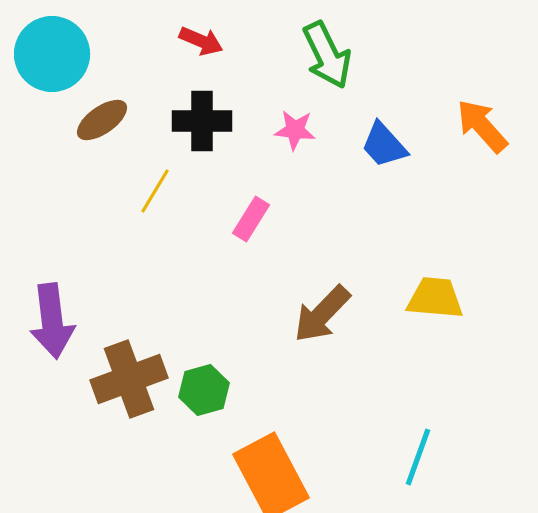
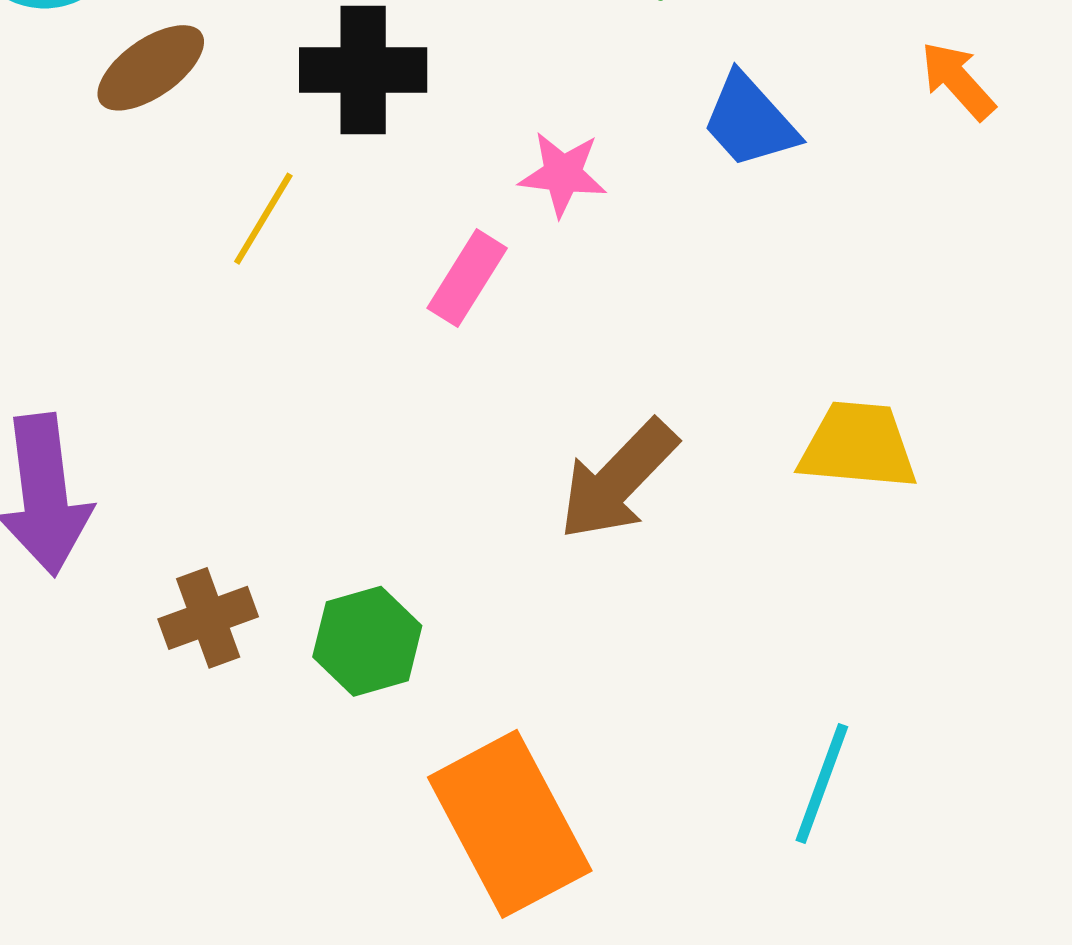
orange arrow: (482, 126) -> (958, 81), size x0.7
pink star: (295, 130) -> (563, 174), moved
brown cross: (129, 379) -> (208, 618), size x0.6

